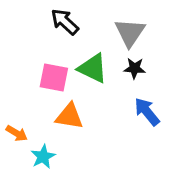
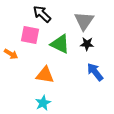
pink square: (54, 78) -> (30, 35), moved
orange arrow: (17, 133) -> (11, 54), moved
cyan star: (43, 157) -> (43, 103), moved

